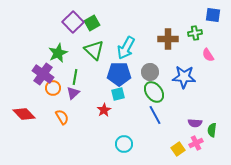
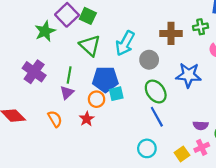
green square: (92, 23) -> (88, 16), turned -35
green star: (58, 53) -> (45, 31), moved
gray circle: (150, 72) -> (149, 60), moved
blue pentagon: (119, 74) -> (105, 79), moved
orange circle: (53, 88) -> (97, 99), moved
red star: (104, 110) -> (87, 119), moved
cyan circle: (124, 144) -> (147, 148), moved

